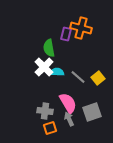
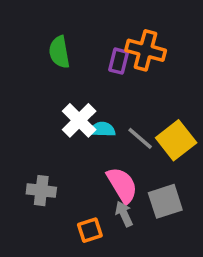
green semicircle: (49, 48) -> (59, 52), moved
yellow square: (98, 78) -> (176, 140), size x1.5
gray cross: (45, 111) -> (41, 191), moved

